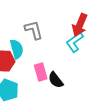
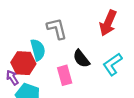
cyan L-shape: (75, 42) -> (113, 64), moved
black semicircle: (56, 80) -> (81, 59), moved

